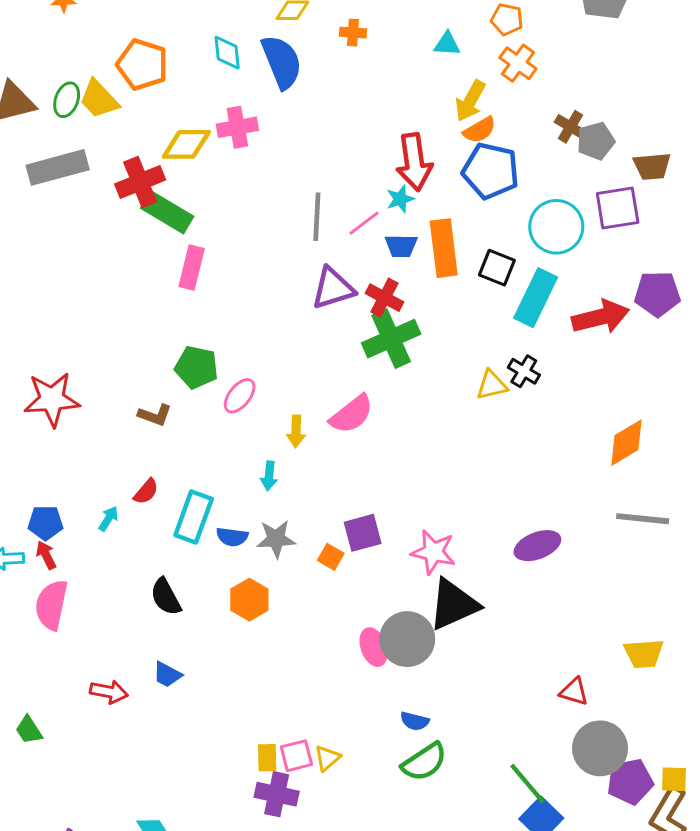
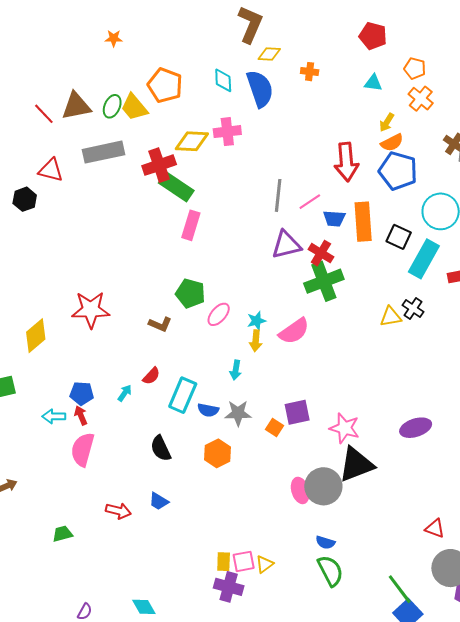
yellow arrow: (470, 101) -> (387, 122), size x0.7
cyan star: (400, 199) -> (256, 321), moved
green trapezoid: (29, 730) -> (62, 534), turned 105
green semicircle: (424, 762) -> (330, 571), turned -88

